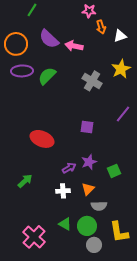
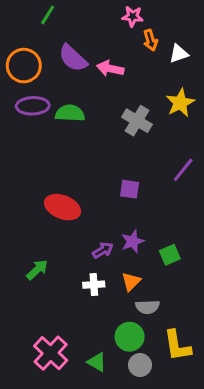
green semicircle: (47, 76) -> (70, 113), turned 48
green triangle: (65, 224) -> (97, 362), moved

